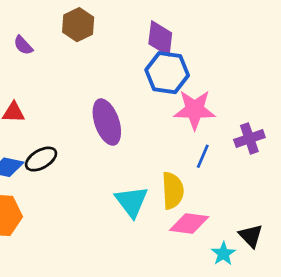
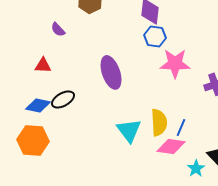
purple semicircle: (23, 45) -> (58, 29), moved
blue hexagon: (167, 73) -> (155, 36), size x0.7
blue line: (203, 156) -> (181, 127), moved

